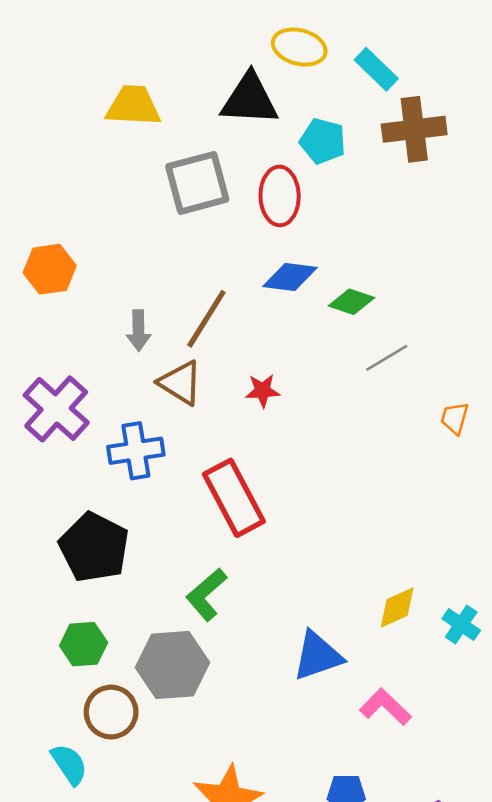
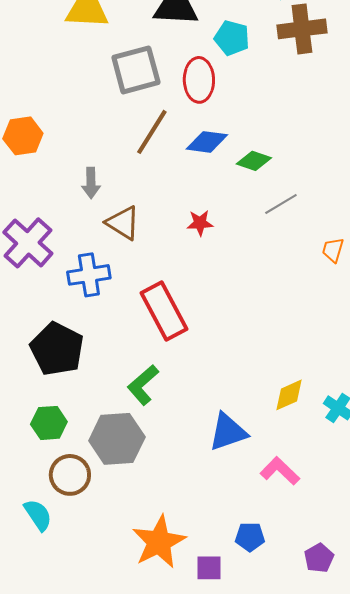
brown line: (206, 319) -> (152, 132), moved
red star: (263, 391) -> (200, 223), moved

